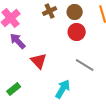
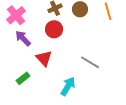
red circle: (77, 32) -> (54, 29), moved
green rectangle: (14, 89) -> (23, 78), moved

